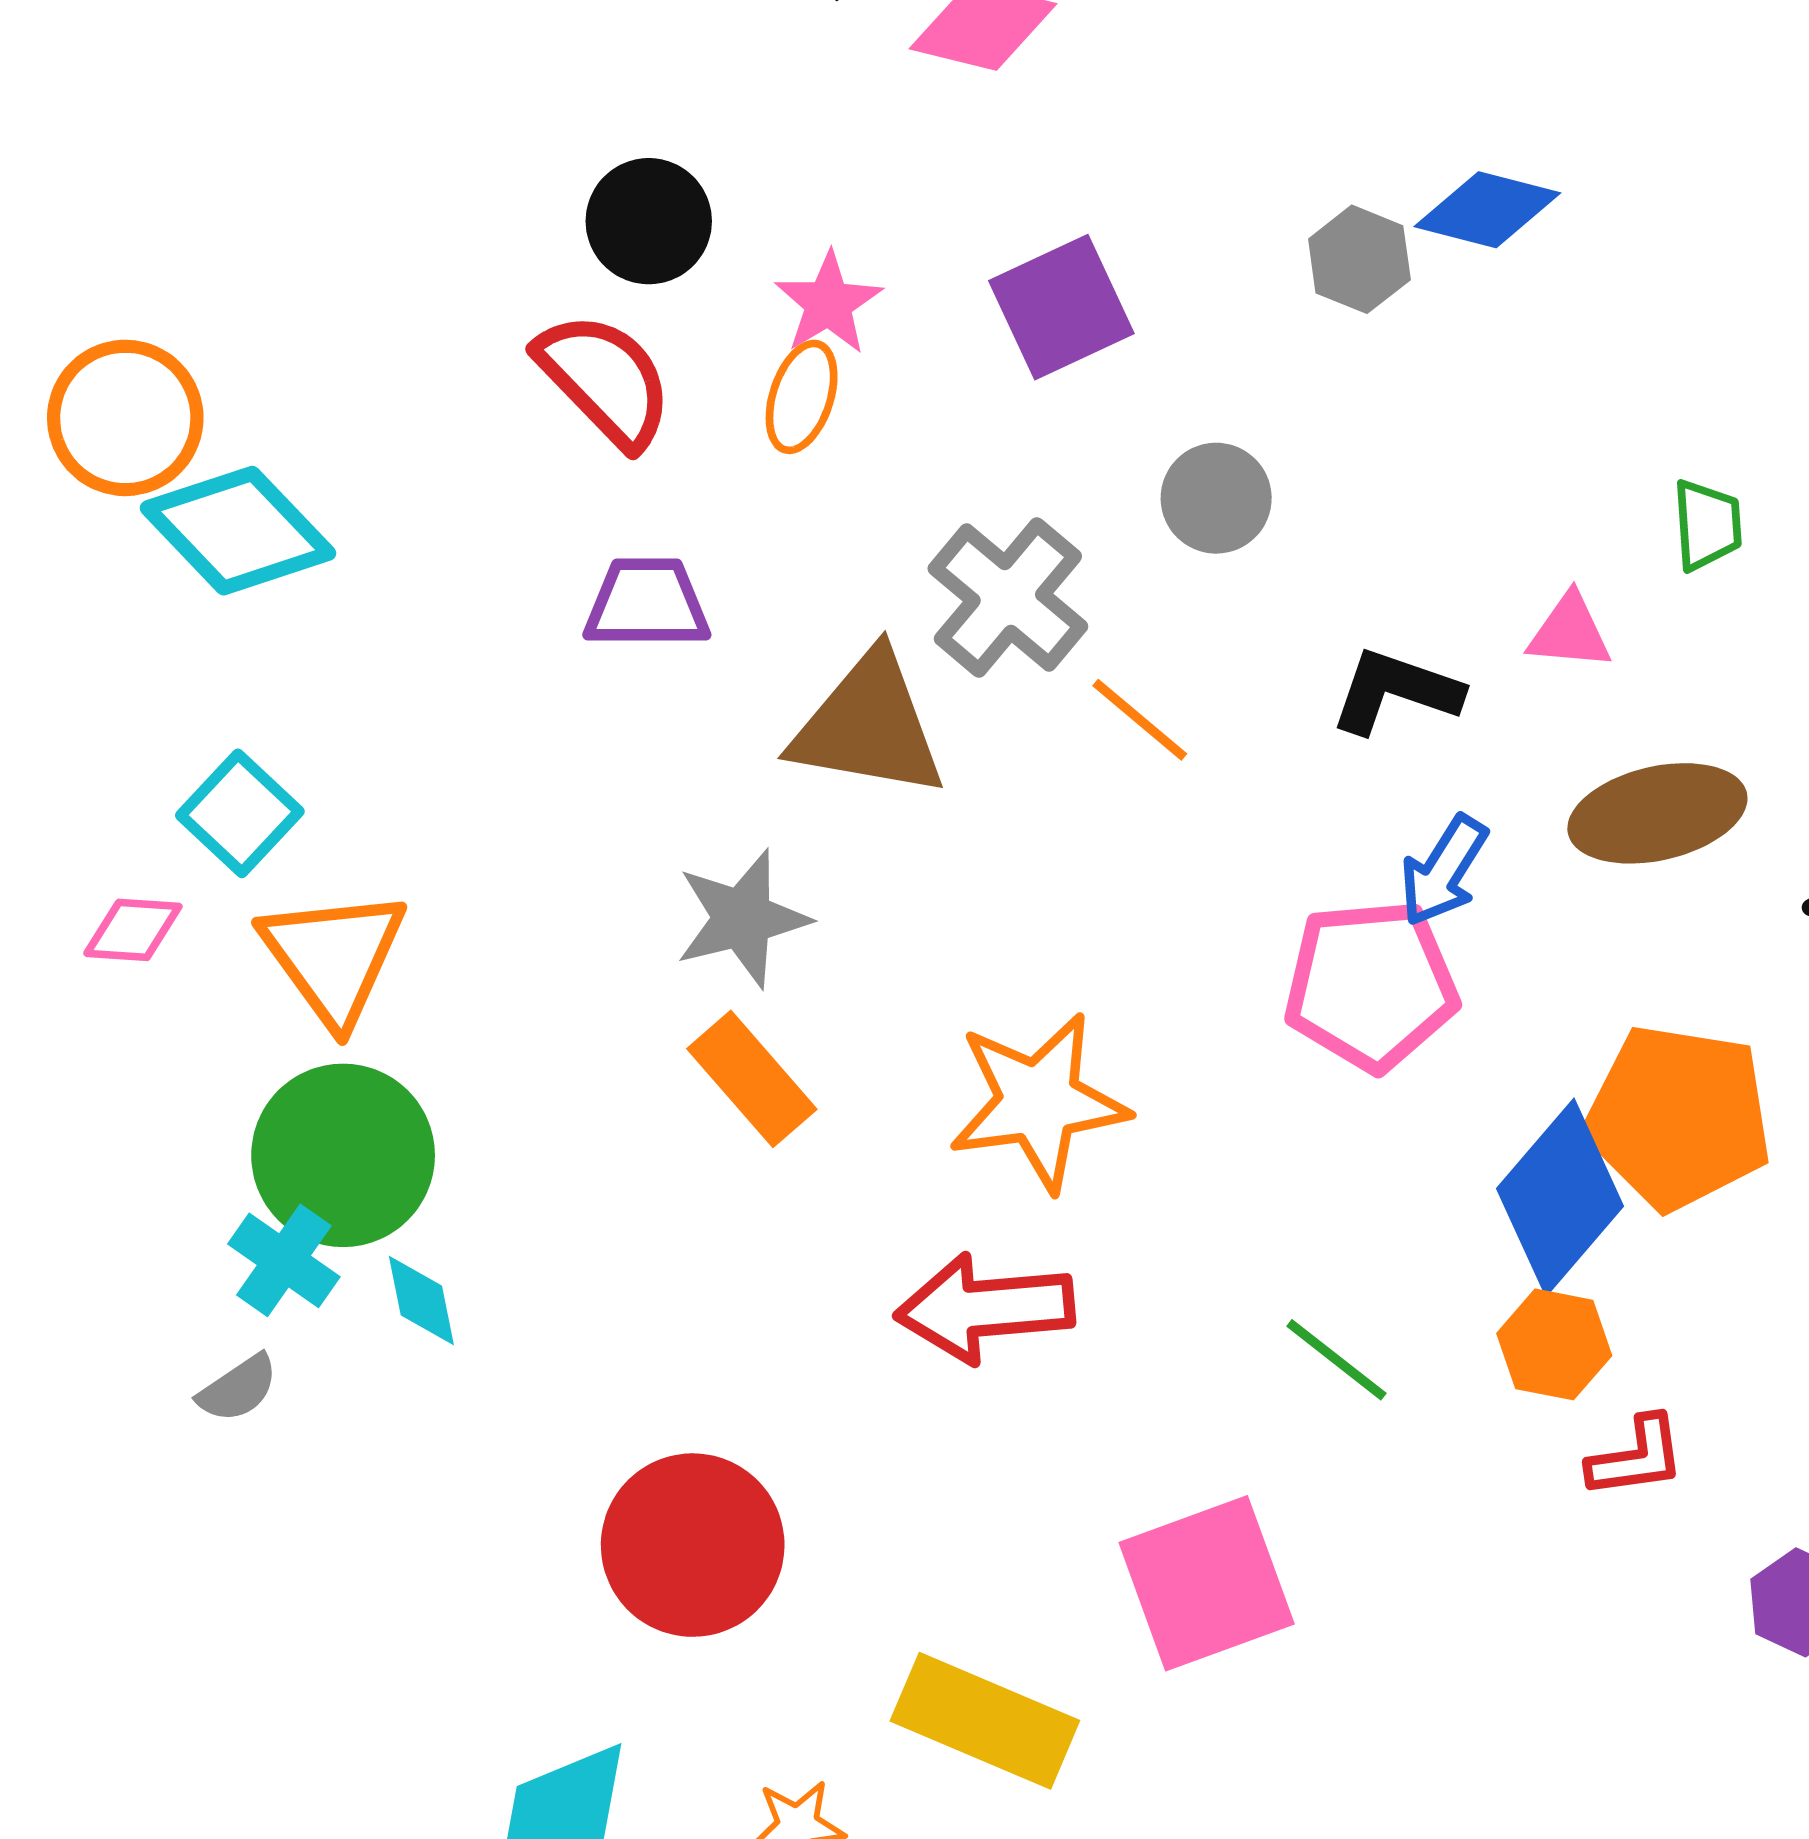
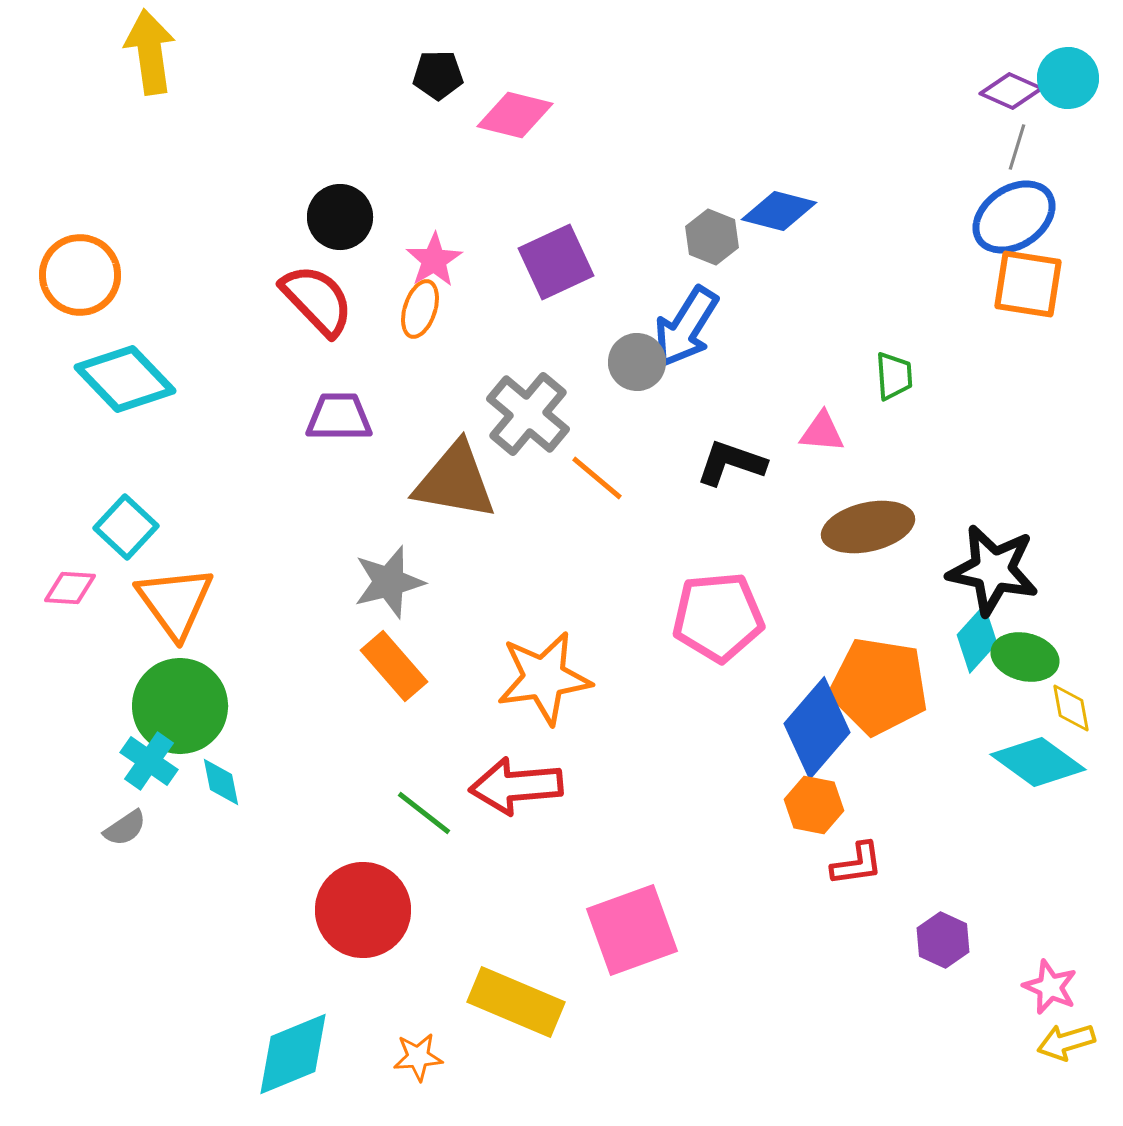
orange circle: (125, 418) -> (80, 275), moved
blue arrow: (1443, 871) -> (686, 327), moved, size x1.4
green line: (1336, 1360) -> (424, 813), moved

